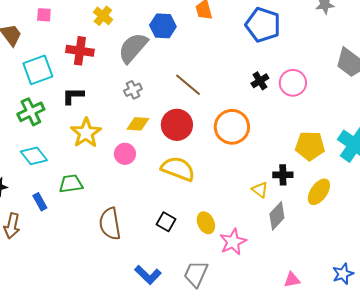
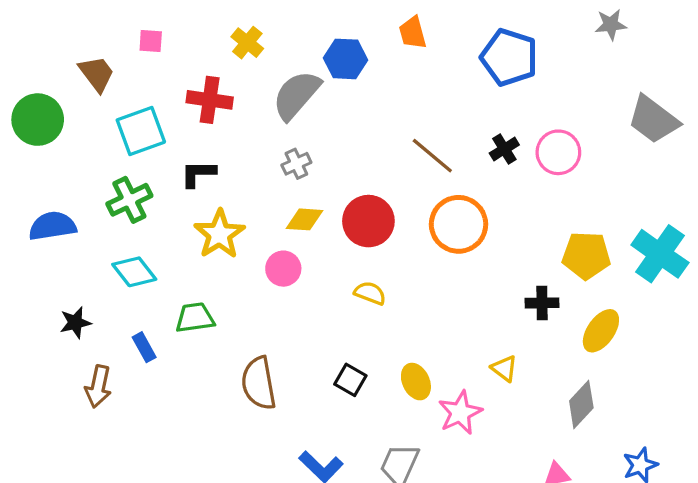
brown line: (188, 85) -> (432, 156), moved
yellow semicircle: (178, 169) -> (370, 293), size x0.6
yellow triangle: (260, 190) -> (504, 368), moved
gray diamond: (277, 216) -> (581, 404), moved

